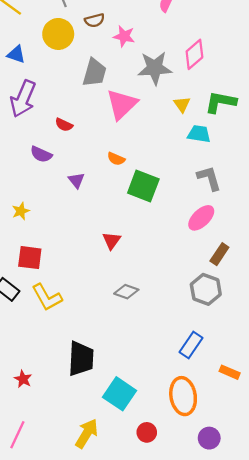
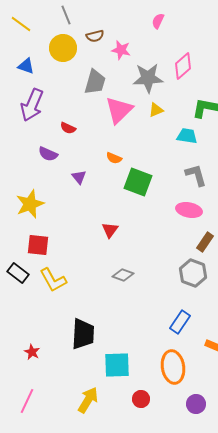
yellow triangle: (182, 104) -> (156, 110), moved, turned 42
yellow star: (21, 211) -> (30, 204), size x1.8
pink ellipse: (201, 218) -> (189, 210), turned 55
cyan square: (120, 394) -> (117, 365), turned -36

